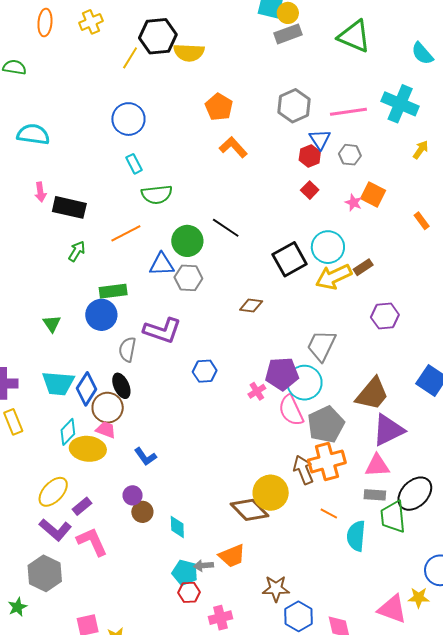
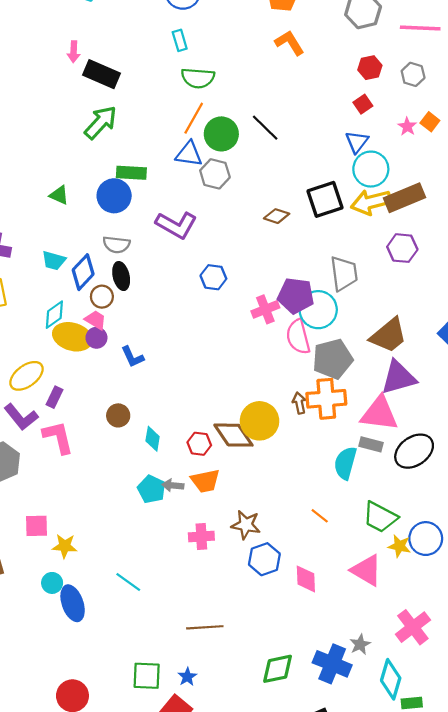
blue triangle: (320, 139) -> (357, 142), moved
orange square: (373, 194) -> (430, 122), size x0.7
orange line: (126, 233) -> (194, 118), moved, turned -44
green arrow: (77, 251) -> (101, 122), size x1.6
black square: (290, 259) -> (325, 199), moved
brown rectangle: (363, 267) -> (405, 198), size x1.8
purple hexagon: (385, 316) -> (402, 248), moved
green triangle: (52, 324) -> (59, 195), turned -42
gray trapezoid: (321, 346) -> (344, 273), turned 136
gray semicircle: (127, 349) -> (116, 245), moved, turned -105
cyan trapezoid: (58, 383) -> (54, 261), size x0.7
pink cross: (257, 391) -> (265, 309), size x1.4
brown circle: (108, 408) -> (102, 297), size x0.7
pink triangle: (377, 466) -> (379, 414), size x1.4
brown arrow: (303, 470) -> (299, 403), size x0.7
purple circle: (133, 495) -> (96, 338), moved
purple rectangle: (82, 506) -> (55, 397), turned -36
orange line: (329, 513) -> (320, 516), moved
green trapezoid: (393, 517) -> (380, 517), moved, turned -68
cyan semicircle: (356, 536) -> (345, 463), moved
red hexagon: (189, 592) -> (199, 444), moved
yellow star: (419, 598) -> (399, 546), moved
pink cross: (220, 618) -> (201, 537), moved

